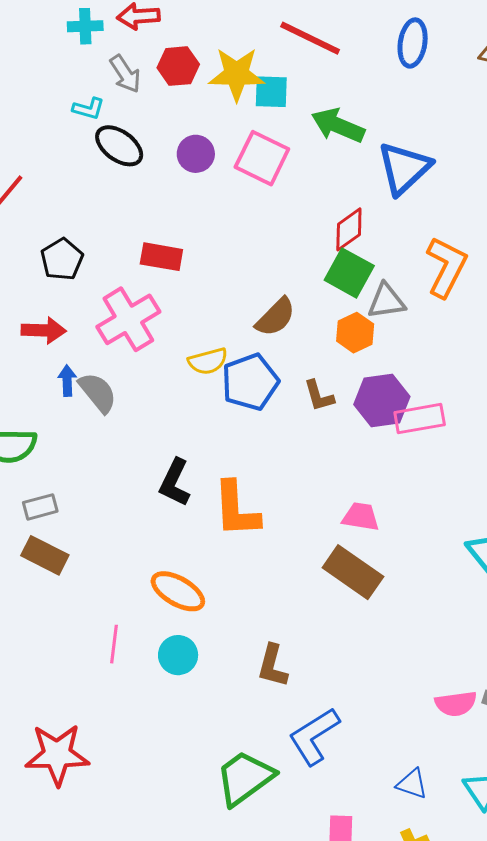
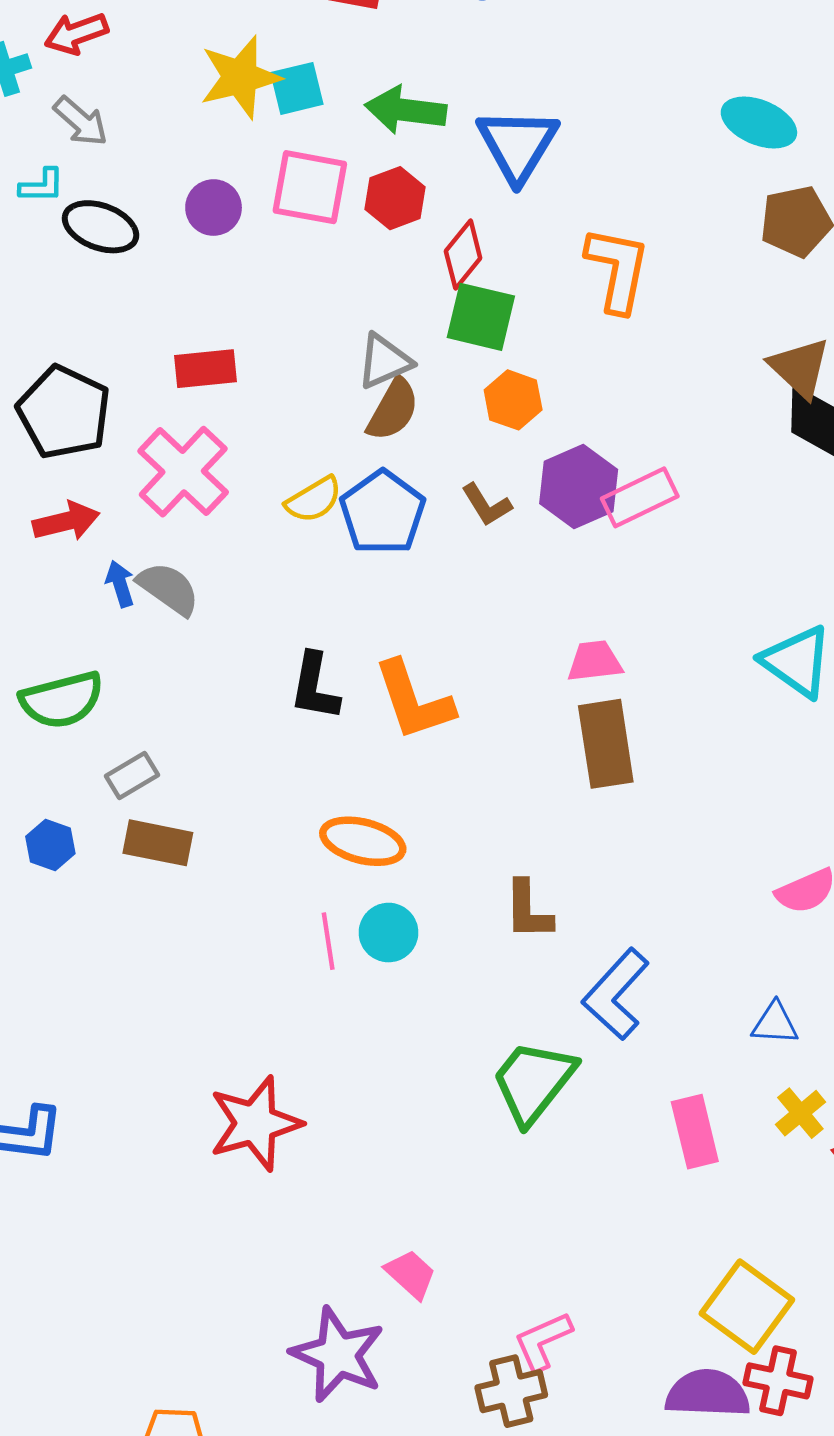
red hexagon: (178, 66) -> (395, 198), moved
black pentagon: (62, 259) -> (64, 412), size x1.5
gray triangle: (386, 301) -> (384, 361), moved
brown rectangle: (353, 572) -> (606, 744), turned 62
pink line: (114, 644) -> (328, 941), moved

